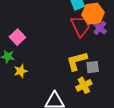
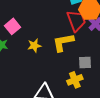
yellow L-shape: (77, 61) -> (63, 42), moved
yellow star: (21, 71) -> (34, 46), moved

